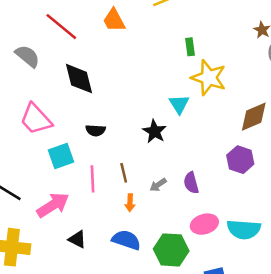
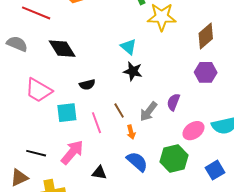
cyan triangle: (179, 104) -> (128, 47), moved
cyan square: (61, 156) -> (67, 113), turned 30
purple semicircle: (191, 183) -> (173, 102), turned 54
gray arrow: (158, 185) -> (148, 112), size x1.5
blue semicircle: (126, 240) -> (137, 162), turned 40

